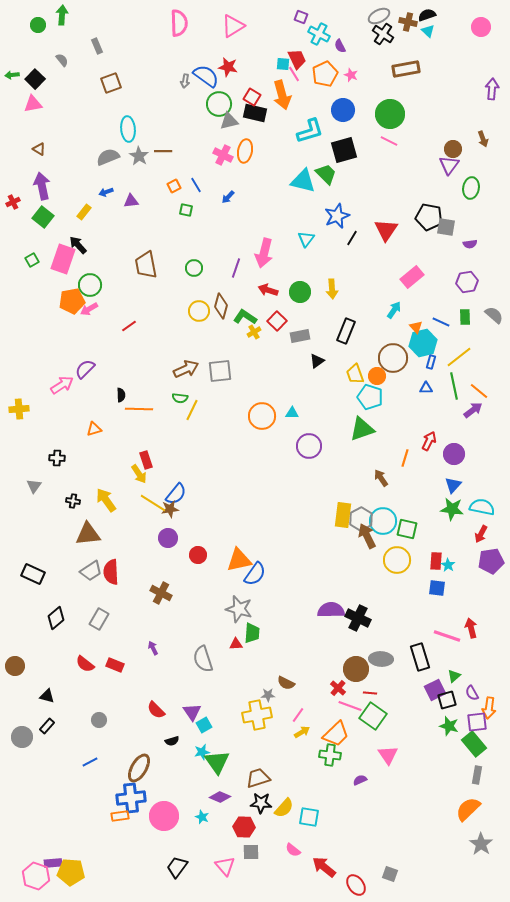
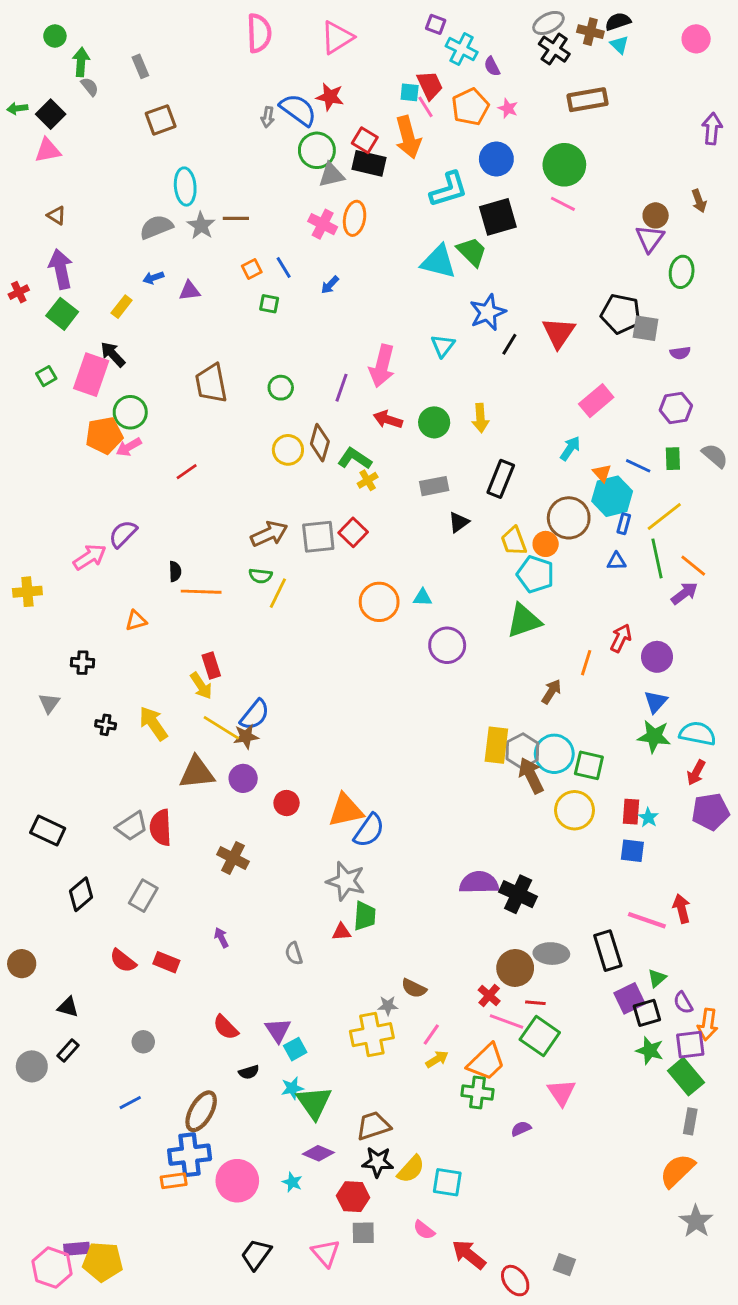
green arrow: (62, 15) -> (81, 62), moved
red square: (277, 321) -> (353, 532), moved
brown arrow: (381, 478) -> (551, 692), turned 66
brown triangle: (88, 534) -> (197, 773), moved
gray semicircle: (203, 659) -> (294, 954), size x0.6

